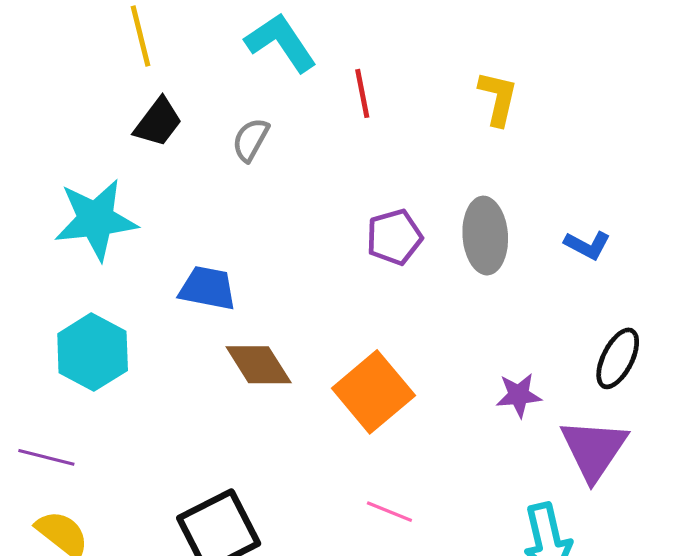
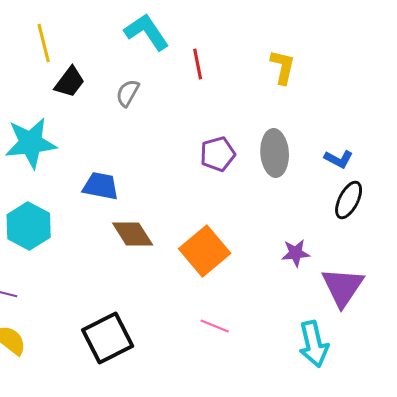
yellow line: (140, 36) -> (44, 43), moved
black ellipse: (618, 358) -> (349, 200), moved

